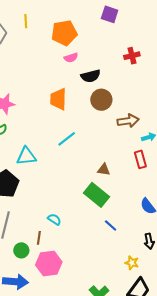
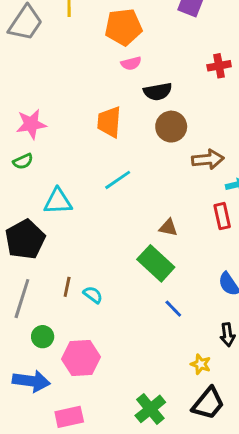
brown line: (39, 238) -> (67, 287), moved

